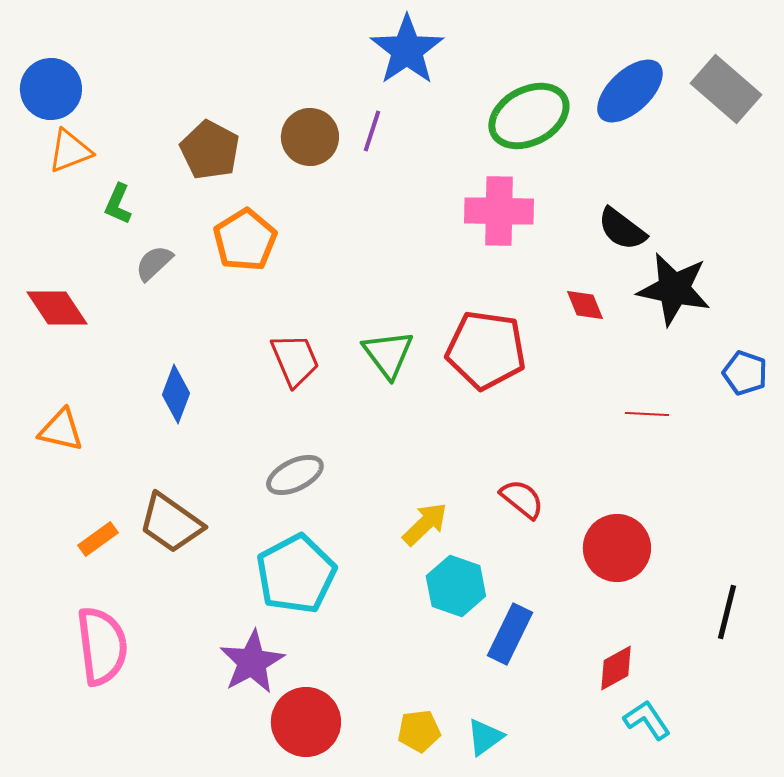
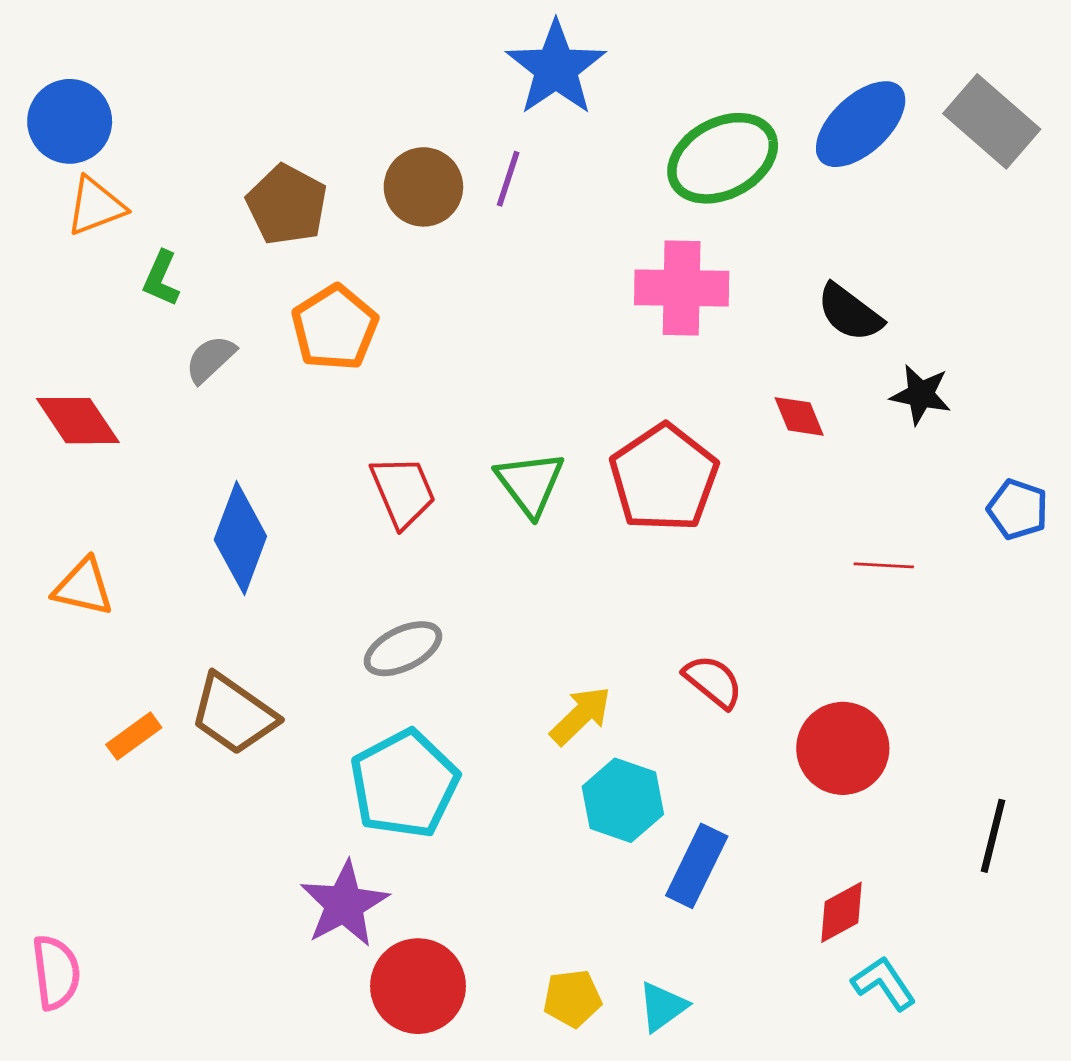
black star: (674, 289) -> (921, 395), size x0.6
red pentagon: (486, 350) -> (664, 478), turned 30
blue diamond: (176, 394) -> (240, 538), size x1.4
pink semicircle: (102, 646) -> (56, 972), moved, size x0.7

